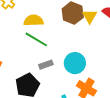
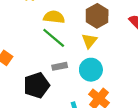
yellow triangle: (90, 16) -> (89, 41), moved

